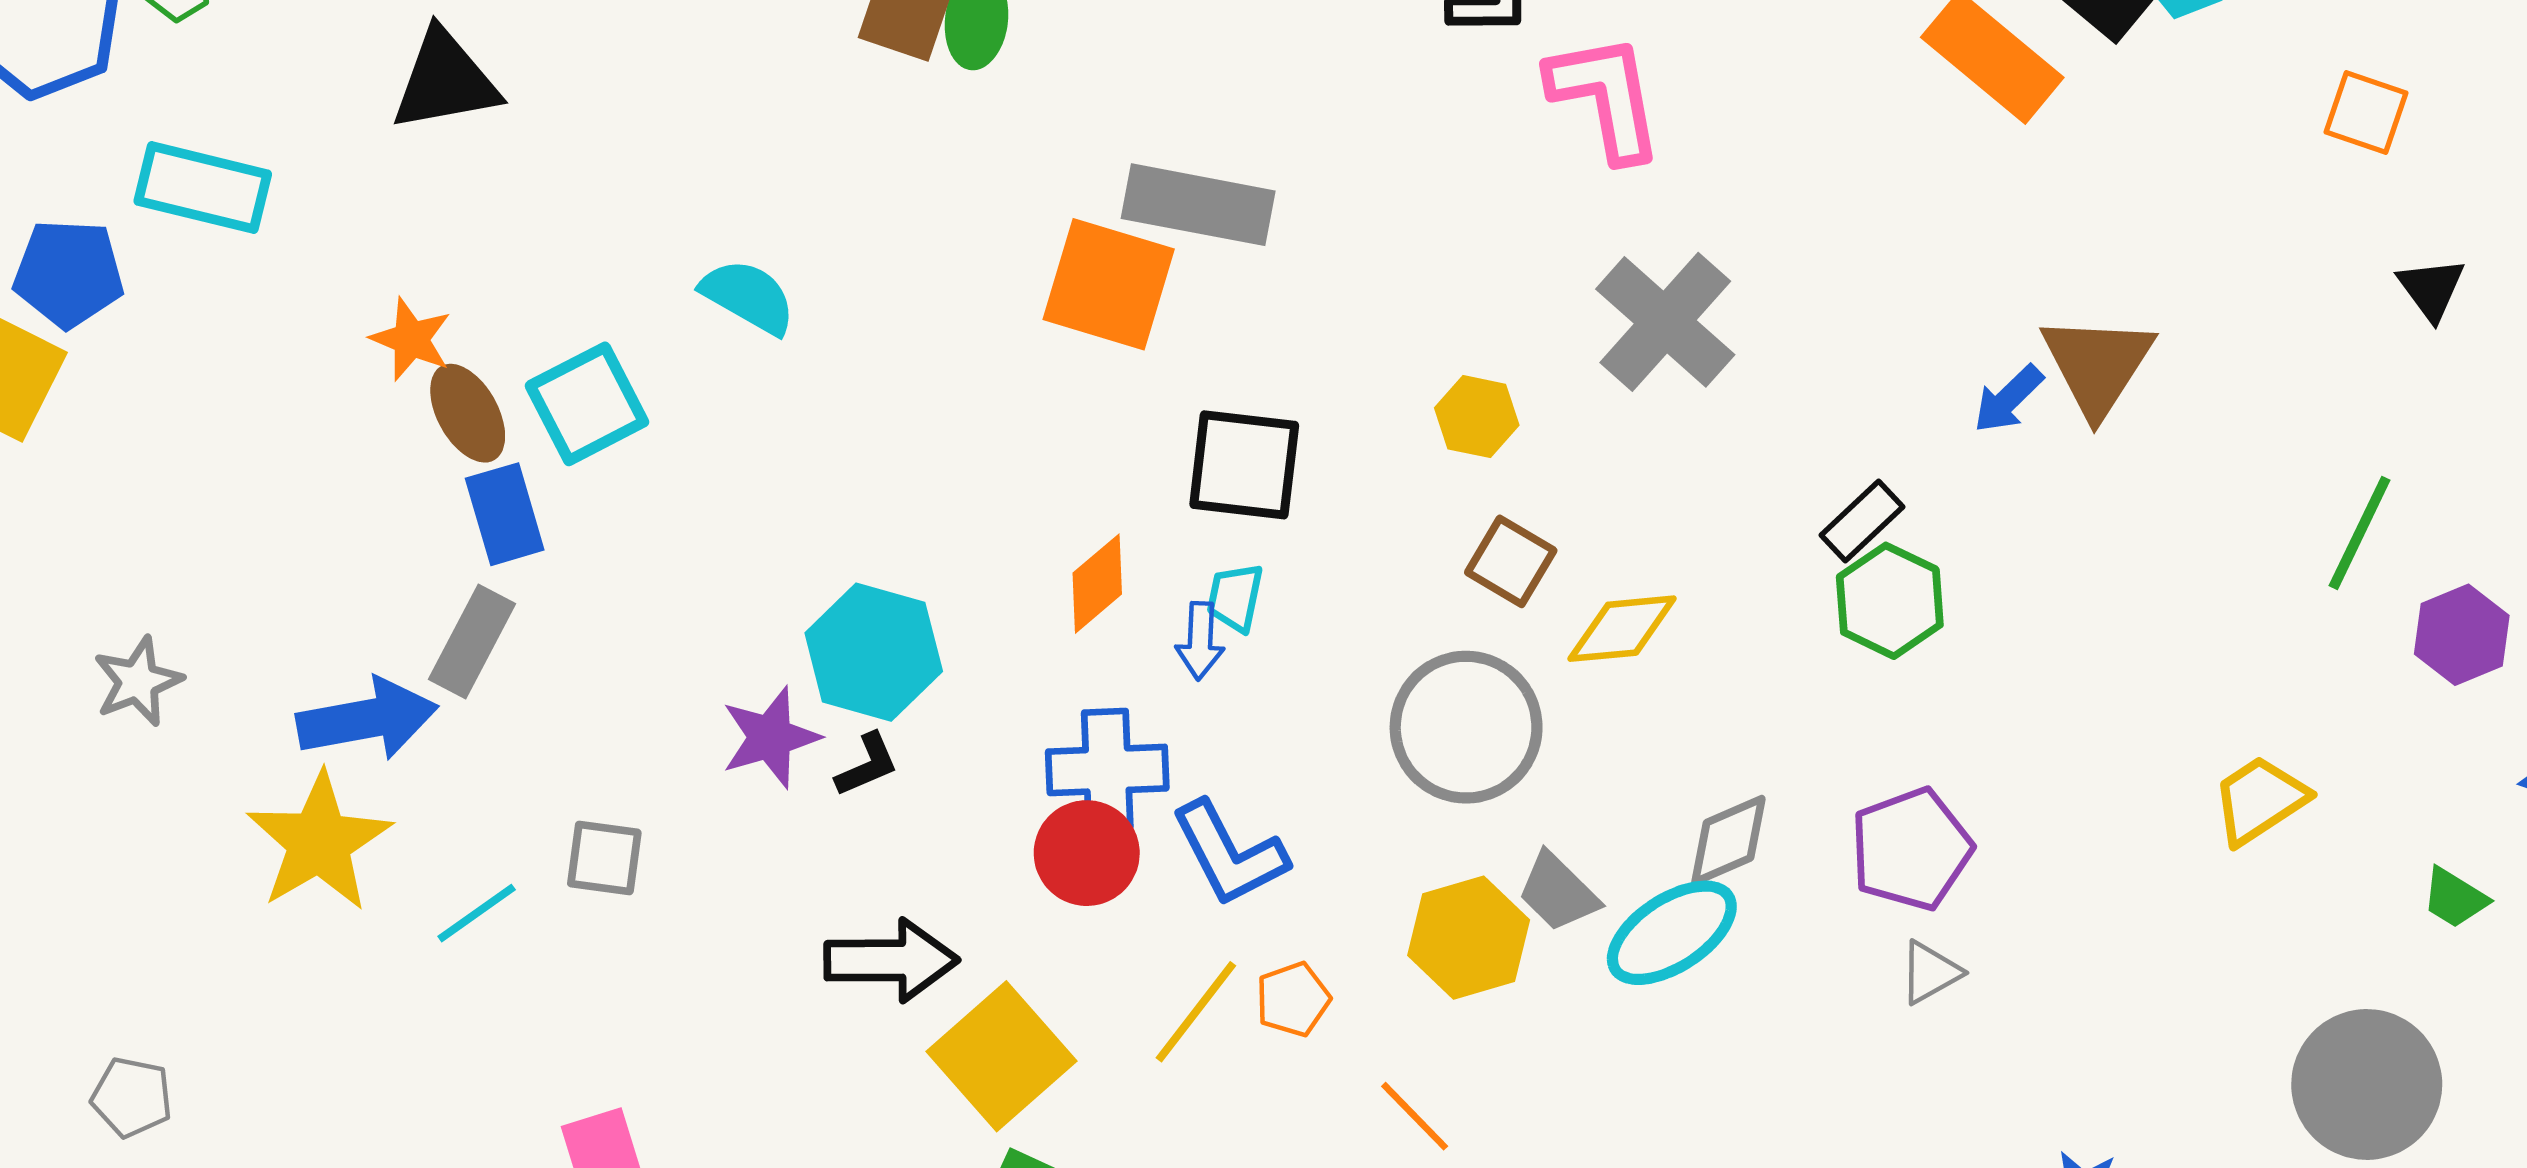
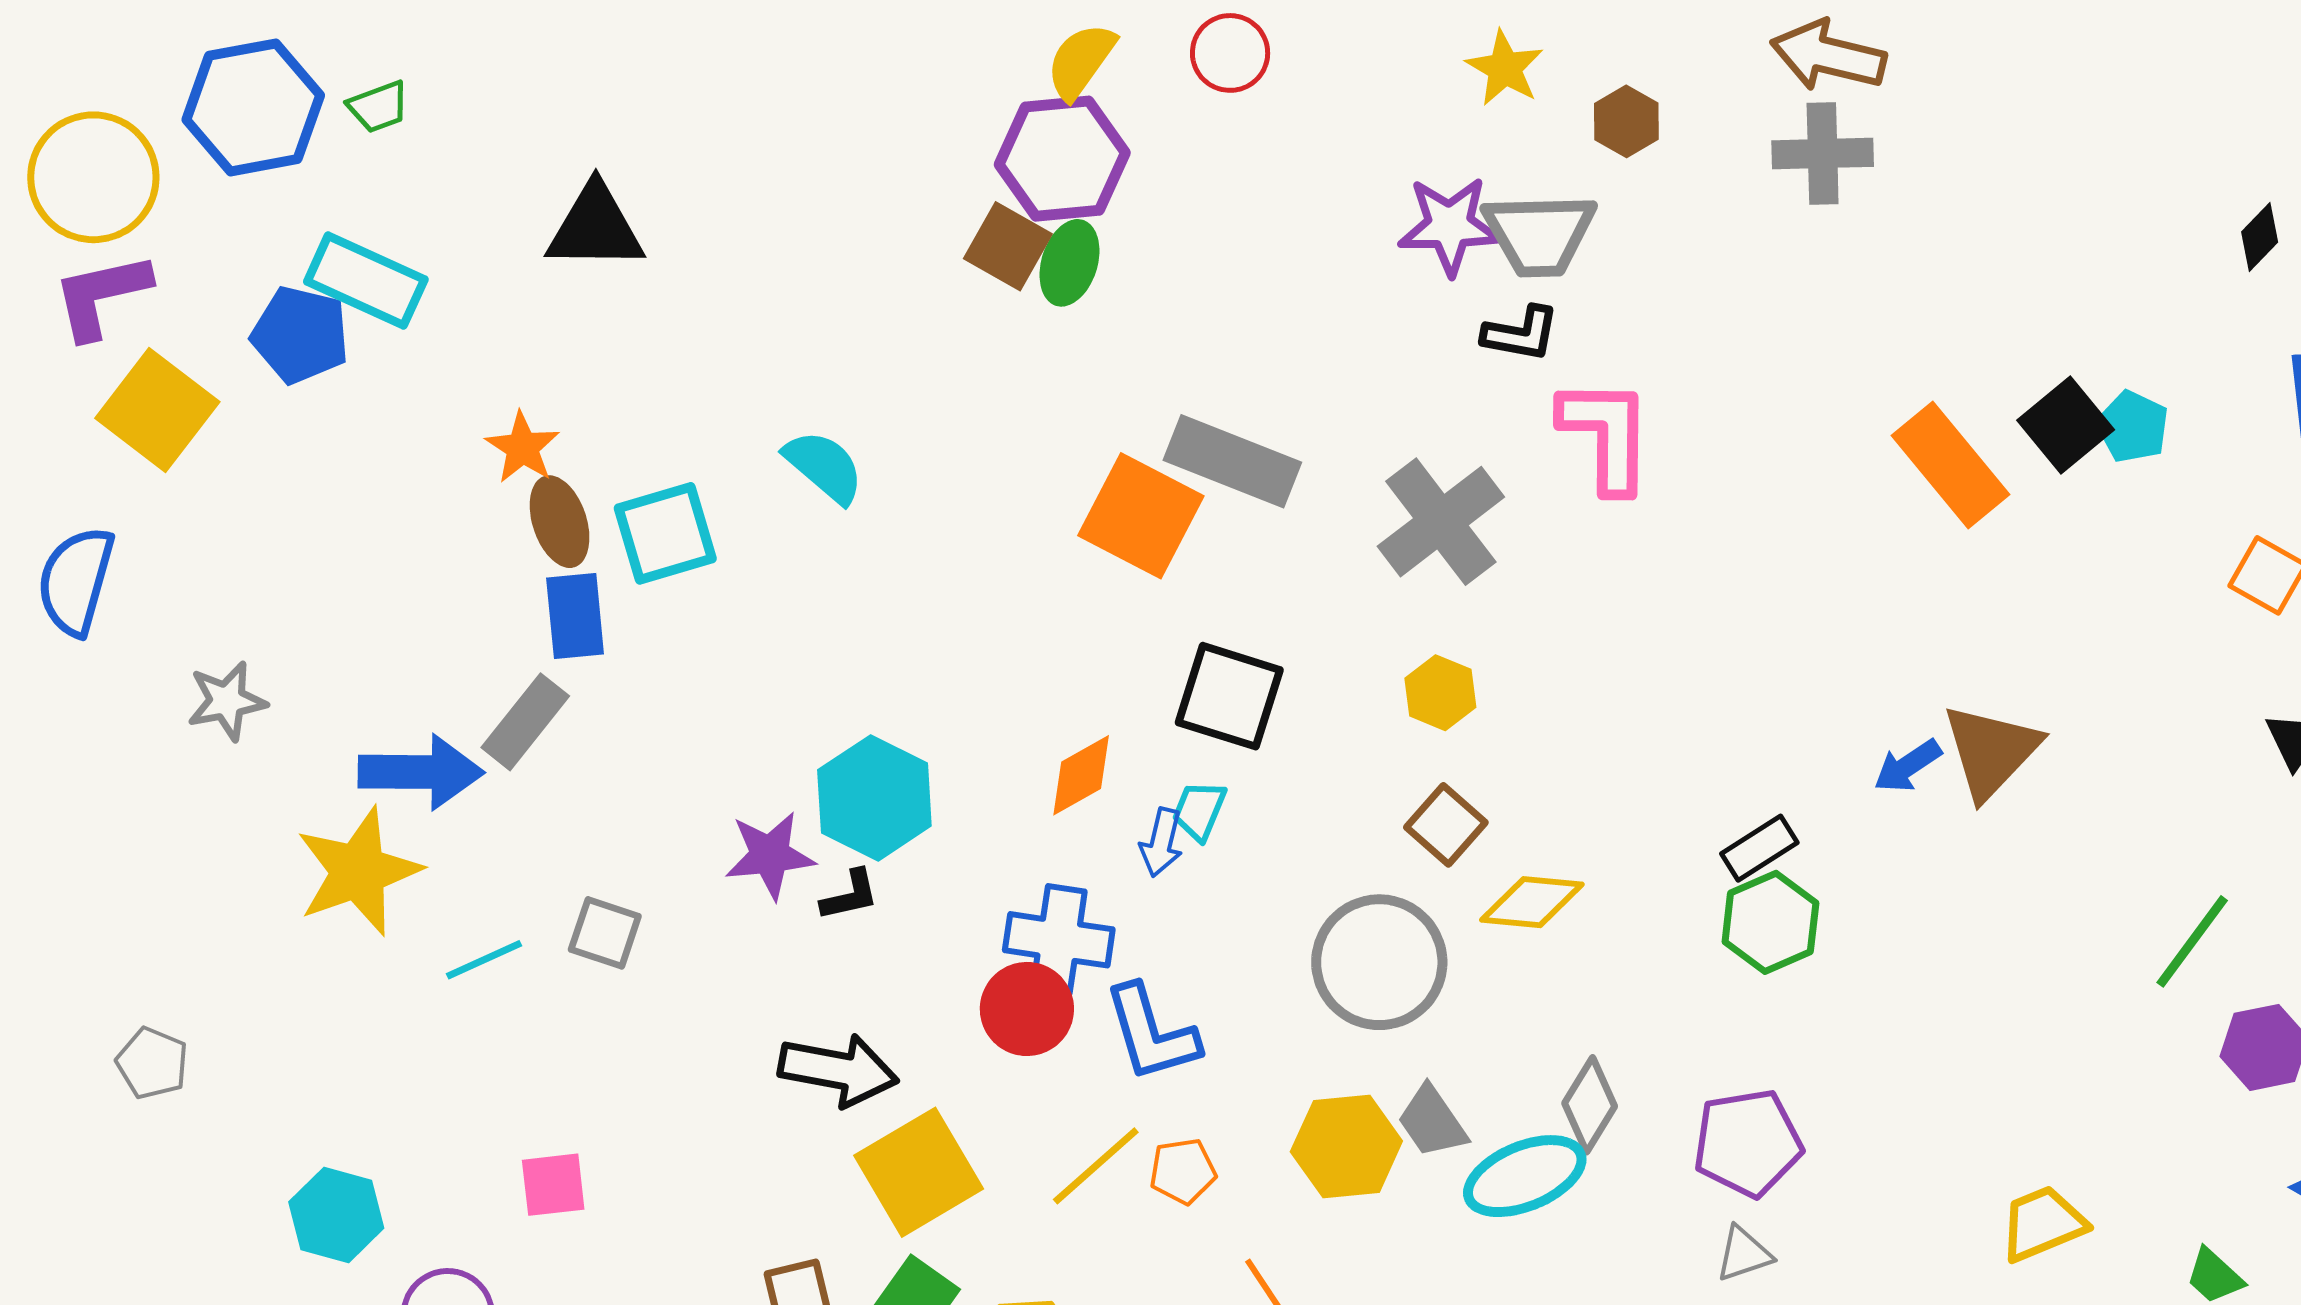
blue pentagon: (69, 273) -> (300, 335), moved
gray cross: (1665, 322) -> (1441, 522), moved
yellow trapezoid: (2260, 800) -> (2043, 1224), moved
gray diamond: (1728, 840) -> (1590, 1105), turned -46

